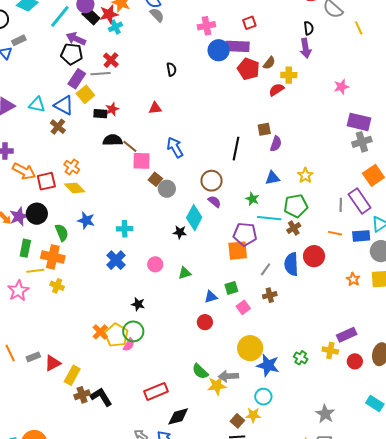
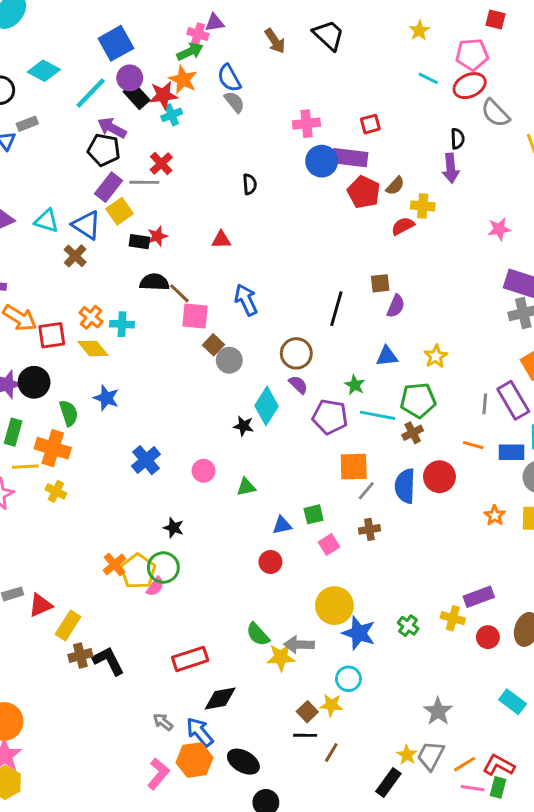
cyan cross: (125, 229) -> (122, 324), moved
purple pentagon: (245, 234) -> (330, 417), moved
orange square: (238, 251) -> (354, 467), moved

